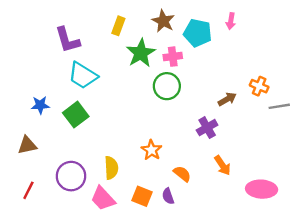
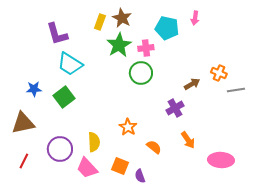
brown star: (163, 21) -> (122, 18), moved
brown triangle: (27, 145) -> (23, 123), size x1.4
purple semicircle: (168, 196) -> (140, 176), moved

